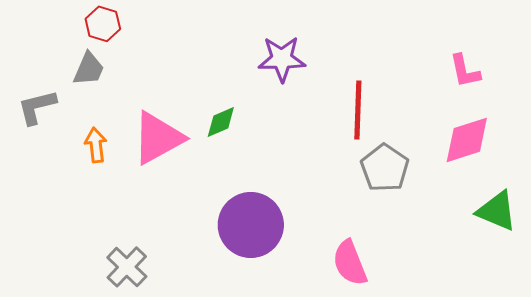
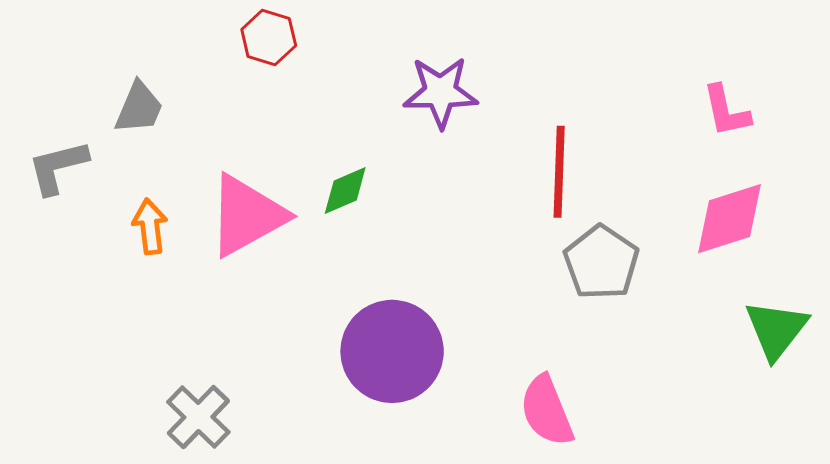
red hexagon: (103, 24) -> (269, 37), moved
green triangle: (497, 211) -> (776, 330), turned 45

